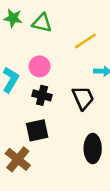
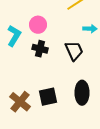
black square: (37, 130) -> (48, 97), moved

